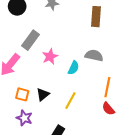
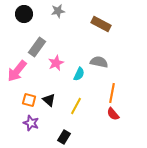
brown rectangle: (96, 17) -> (101, 24), turned -66
black triangle: (43, 94) -> (49, 100), turned -40

